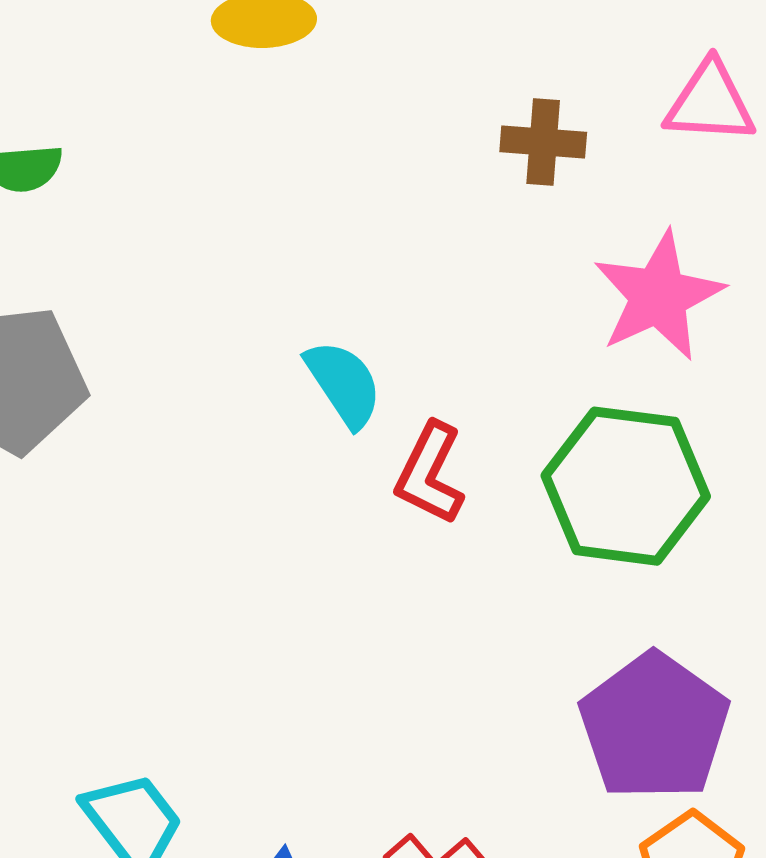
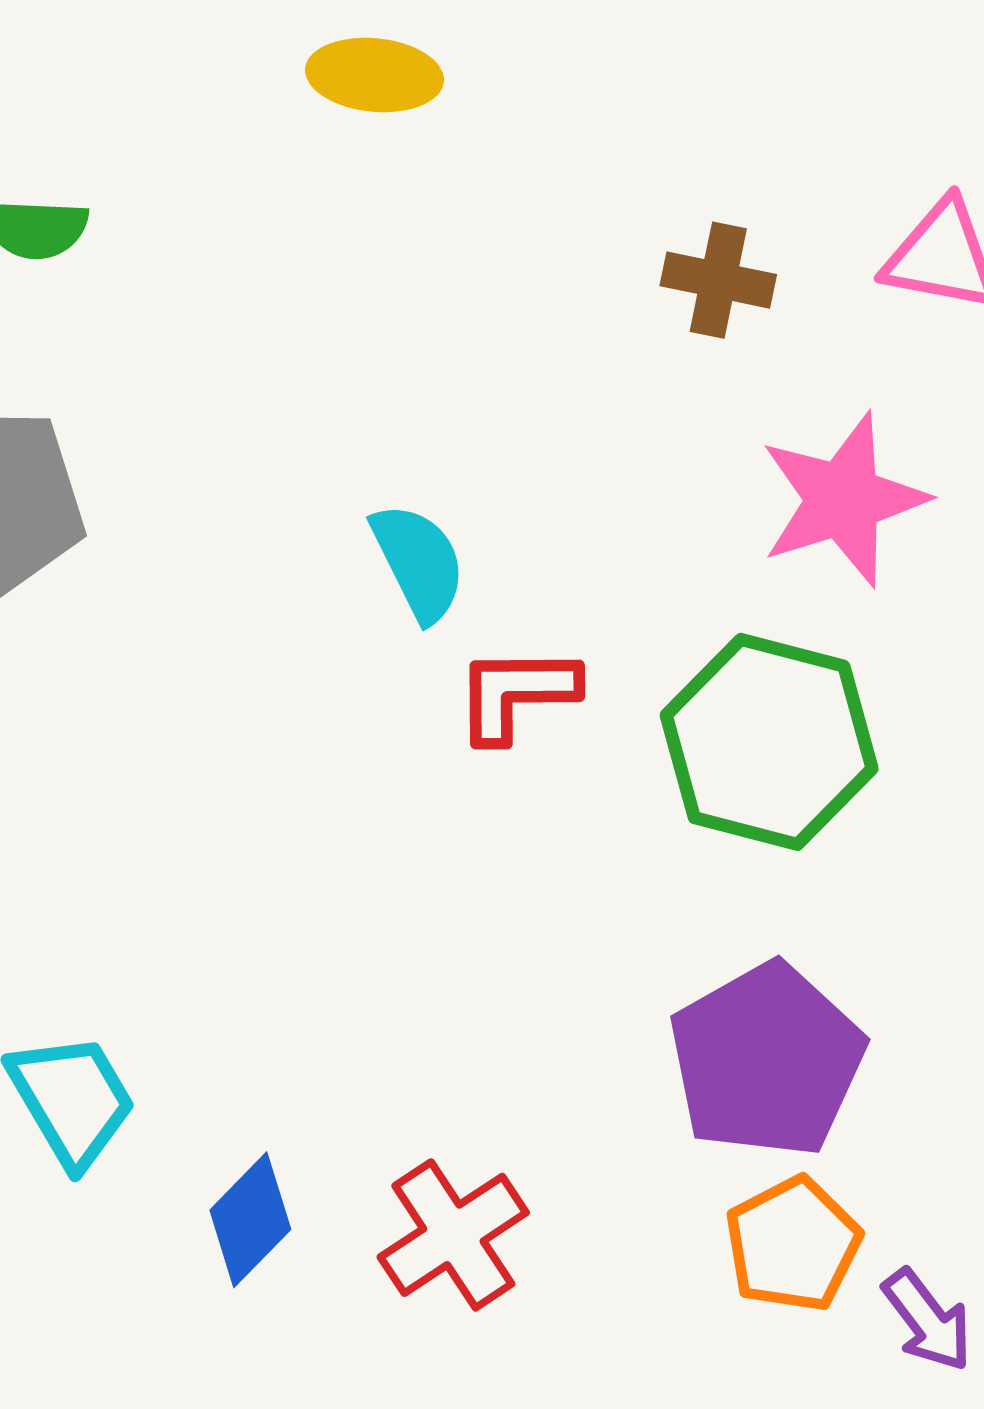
red L-shape: (430, 474) -> (516, 693), turned 56

